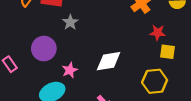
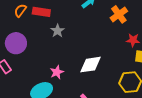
purple circle: (44, 49) -> (16, 43), moved

